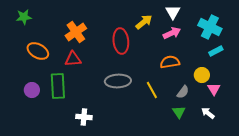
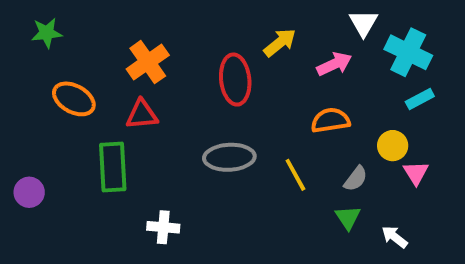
white triangle: (173, 12) -> (363, 23), moved
purple circle: (32, 90) -> (29, 192), moved
white arrow: (208, 113) -> (395, 237), moved

